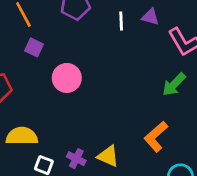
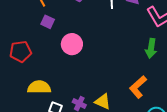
green arrow: (174, 84) -> (151, 48), turned -36

